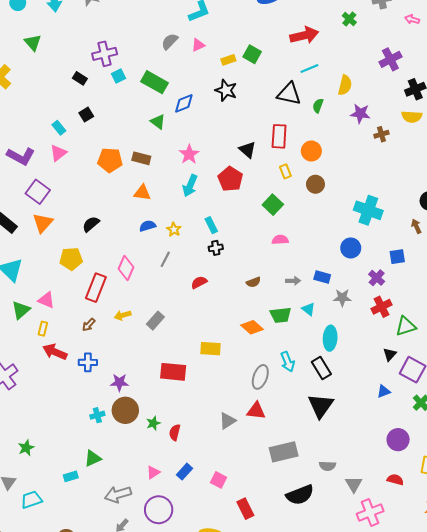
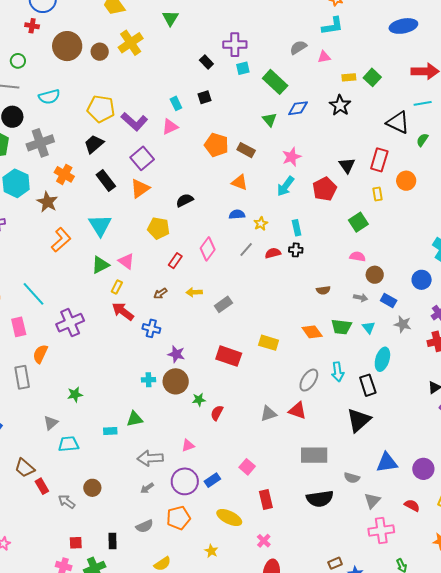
brown circle: (315, 184) -> (375, 275), moved
red semicircle: (199, 282) -> (273, 253), moved
red rectangle: (96, 288) -> (175, 261), size x0.6
blue triangle: (384, 391) -> (387, 463), moved, size x1.6
blue rectangle: (184, 472) -> (212, 480), moved

